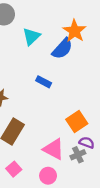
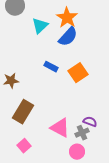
orange star: (75, 31) -> (67, 18), moved
orange square: (77, 122) -> (78, 73), moved
pink circle: (48, 176) -> (77, 152), moved

